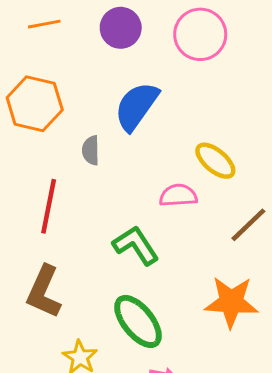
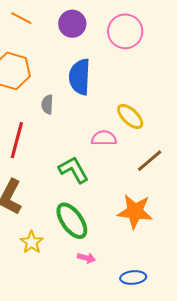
orange line: (44, 24) -> (21, 18), turned 35
blue semicircle: (136, 106) -> (80, 77), turned -36

